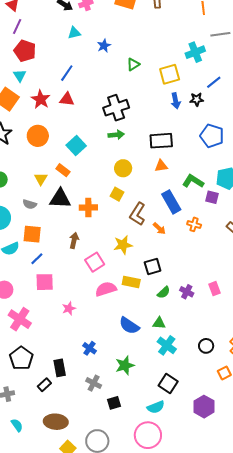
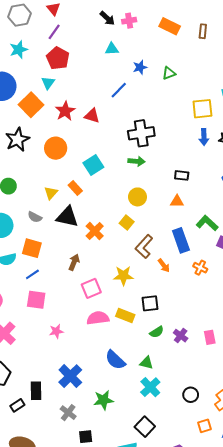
green triangle: (133, 64) -> (169, 73), moved
blue line: (67, 73) -> (119, 90), moved
black rectangle: (161, 141) -> (182, 175), size x0.6
orange cross: (88, 208) -> (95, 231), turned 36
blue cross: (90, 348) -> (70, 376), size x1.6

